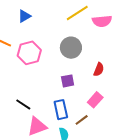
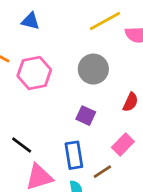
blue triangle: (24, 16) -> (30, 21), turned 40
purple square: (68, 81) -> (86, 116), turned 32

